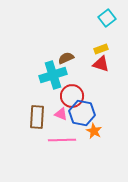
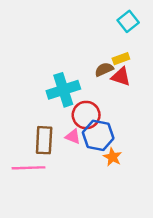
brown semicircle: (66, 58) -> (104, 69), moved
pink line: (62, 140) -> (28, 168), moved

